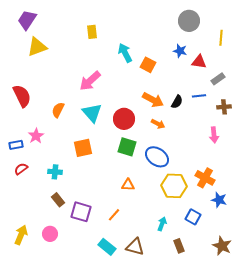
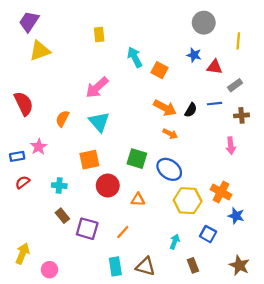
red circle: (124, 119) -> (108, 186), moved
pink circle: (50, 234) -> (49, 270), moved
cyan rectangle: (107, 247) -> (115, 266), turned 42

